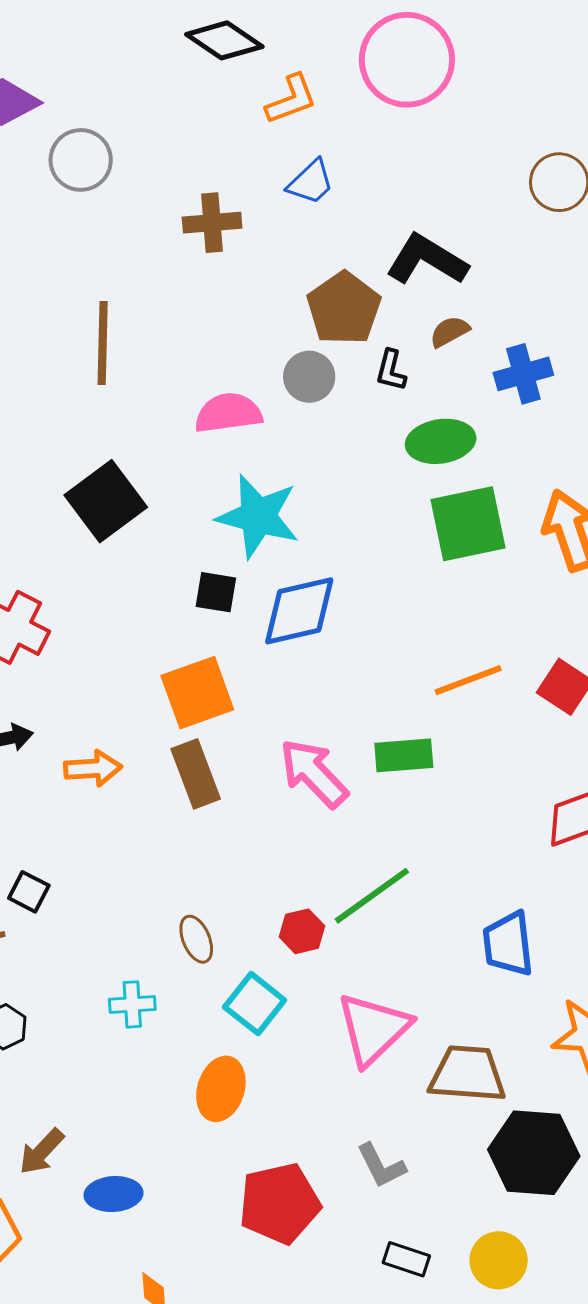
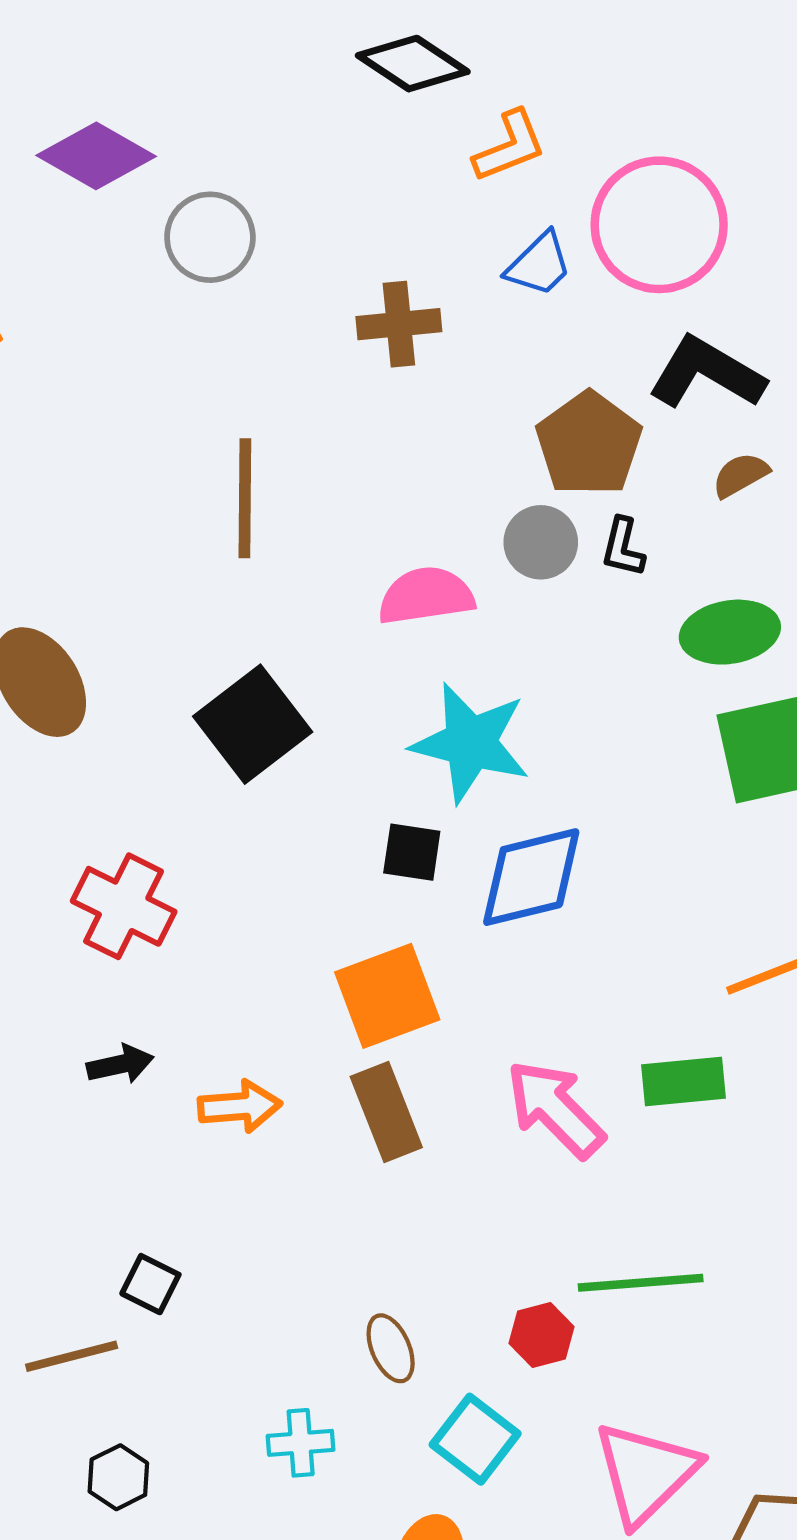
pink circle: (407, 60) -> (659, 225), moved
black L-shape: (391, 370) -> (623, 547), moved
green line: (372, 896) -> (641, 1283), turned 32

